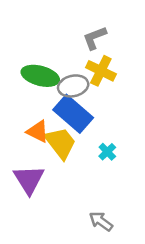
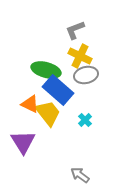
green ellipse: (40, 76) -> (46, 70), moved
gray ellipse: (73, 86) -> (86, 75), moved

